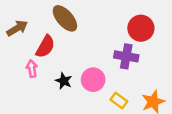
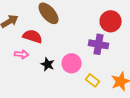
red semicircle: (45, 47) -> (33, 36), turned -102
pink arrow: (32, 69) -> (22, 54), turned 104

